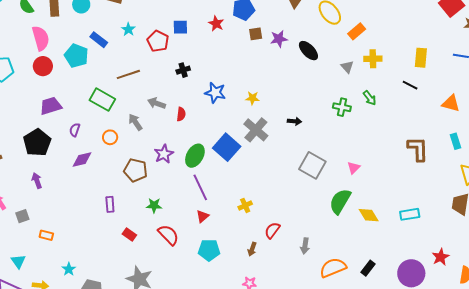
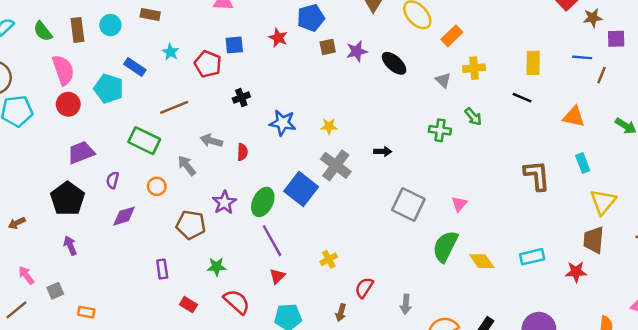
red star: (441, 257) -> (576, 272), moved, turned 30

